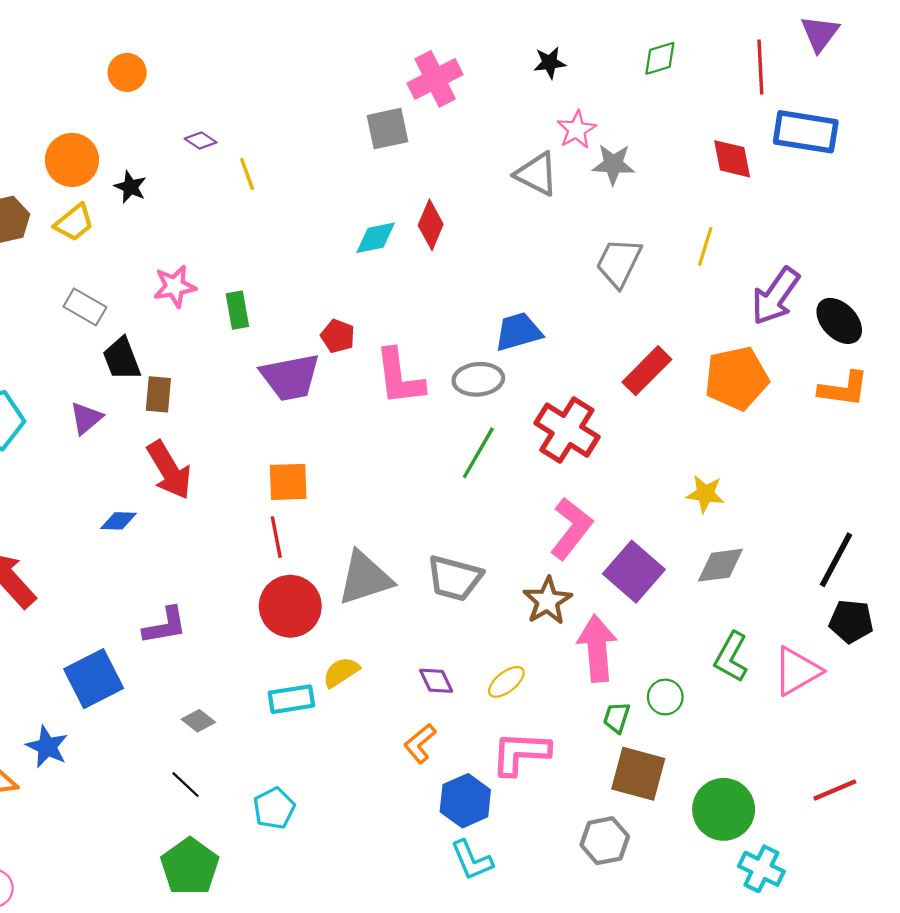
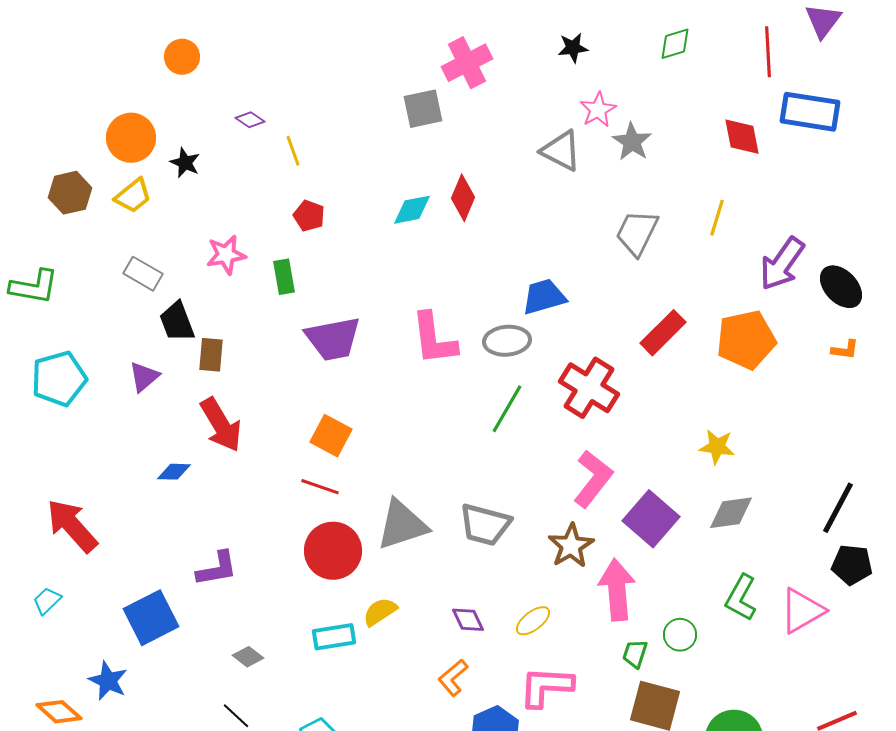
gray star: (613, 164) -> (632, 142), turned 30
red pentagon: (338, 336) -> (309, 216), moved
orange L-shape: (844, 389) -> (845, 350), size x0.6
orange square: (288, 482) -> (331, 436), turned 30
red line: (276, 537) -> (320, 487), turned -60

